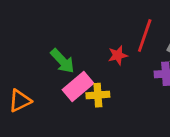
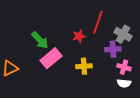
yellow cross: (98, 95) -> (84, 66), moved

